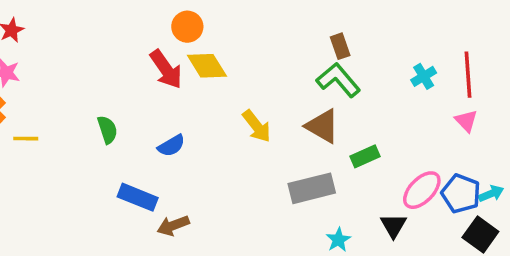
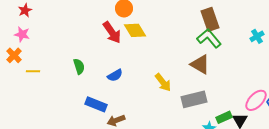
brown rectangle: (340, 46) -> (210, 19), size x1.6
yellow arrow: (257, 126) -> (163, 82), moved
green rectangle: (365, 156) -> (224, 117), moved

